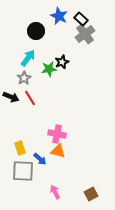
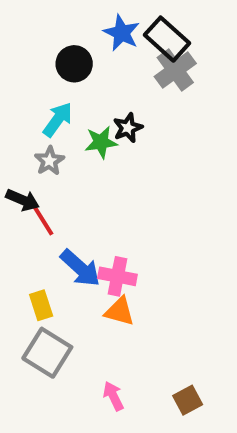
black rectangle: (81, 19) -> (167, 39), size x1.5
red line: (30, 98) -> (43, 221), moved
blue arrow: (40, 159) -> (80, 268), moved, size x1.5
gray square: (23, 171) -> (47, 353), turned 30

